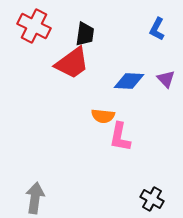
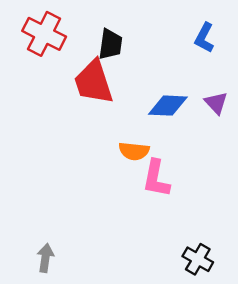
red trapezoid: (72, 63) -> (94, 82), turned 108
gray arrow: (35, 198) -> (45, 258), size x0.7

